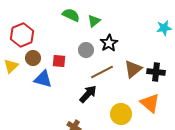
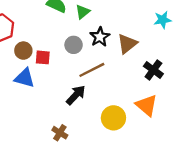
brown circle: (33, 58) -> (23, 51), moved
brown triangle: (133, 69) -> (127, 44), moved
black cross: (156, 72) -> (153, 70), turned 30

